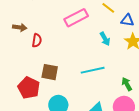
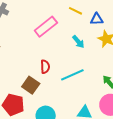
red semicircle: (37, 40) -> (45, 67), moved
brown square: (50, 72) -> (31, 85), turned 36

